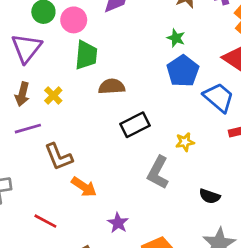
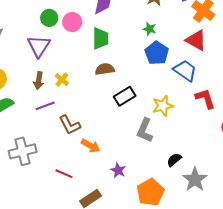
green trapezoid: (86, 55) -> (100, 38), moved
yellow star: (185, 142) -> (163, 106), size x1.5
black semicircle: (210, 196) -> (174, 160), moved, turned 126

